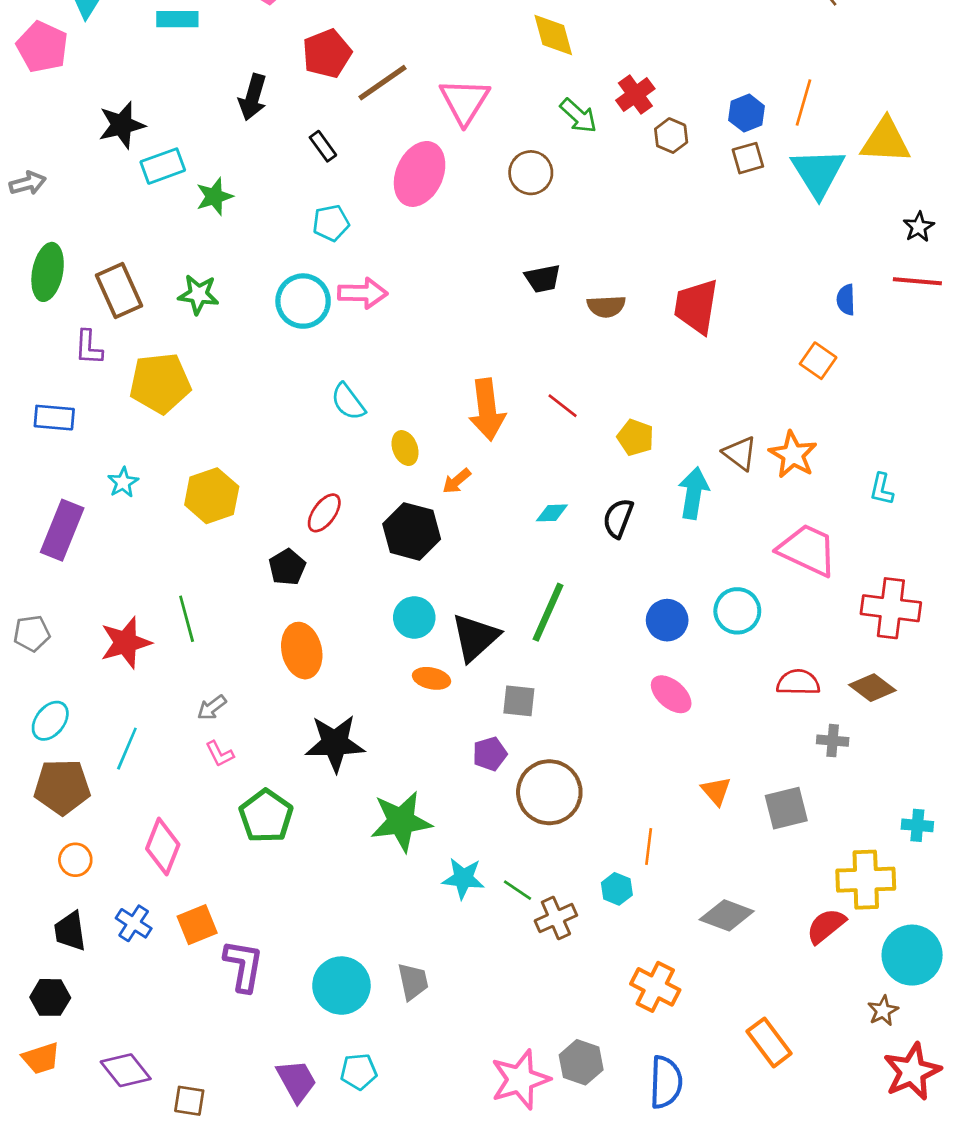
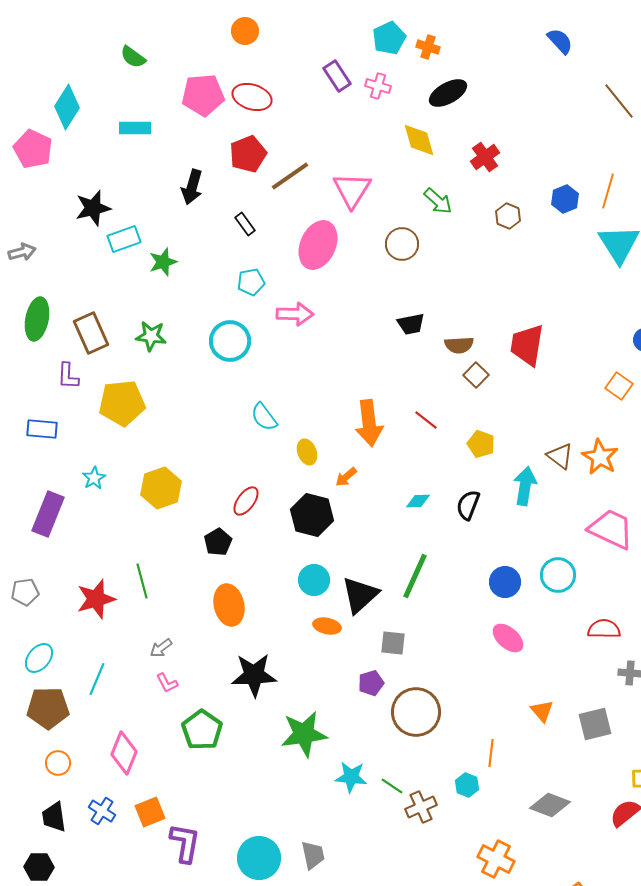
red cross: (635, 95) -> (485, 157), moved
brown square: (748, 158) -> (476, 375), moved, turned -30
pink arrow: (363, 293) -> (295, 314), moved

